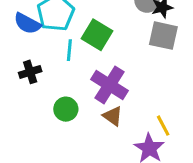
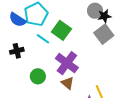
gray square: (163, 36) -> (104, 34), turned 36
cyan line: (69, 50) -> (43, 39), turned -64

